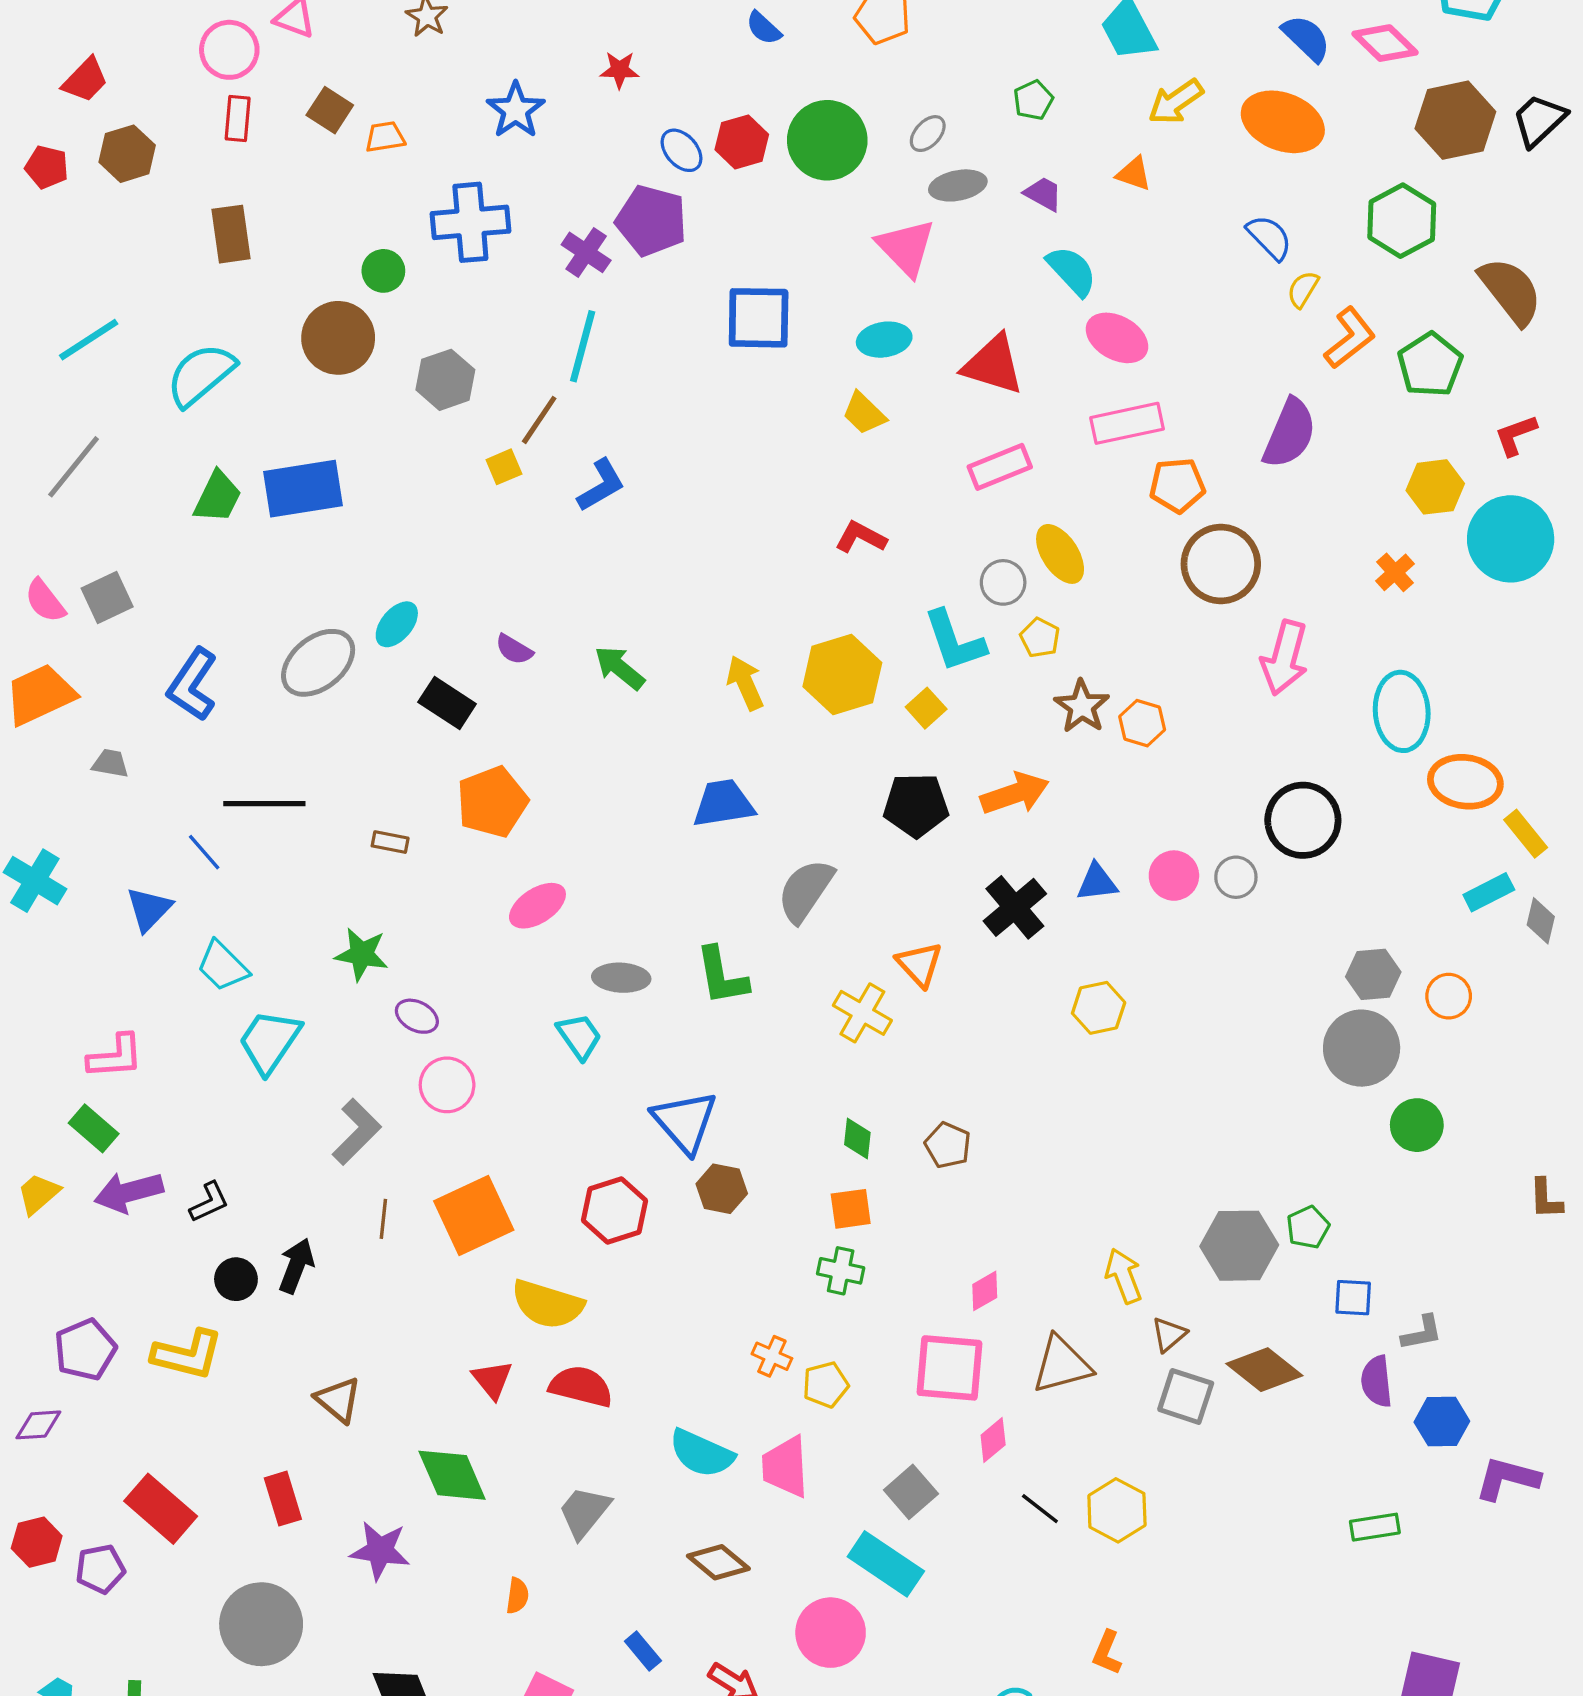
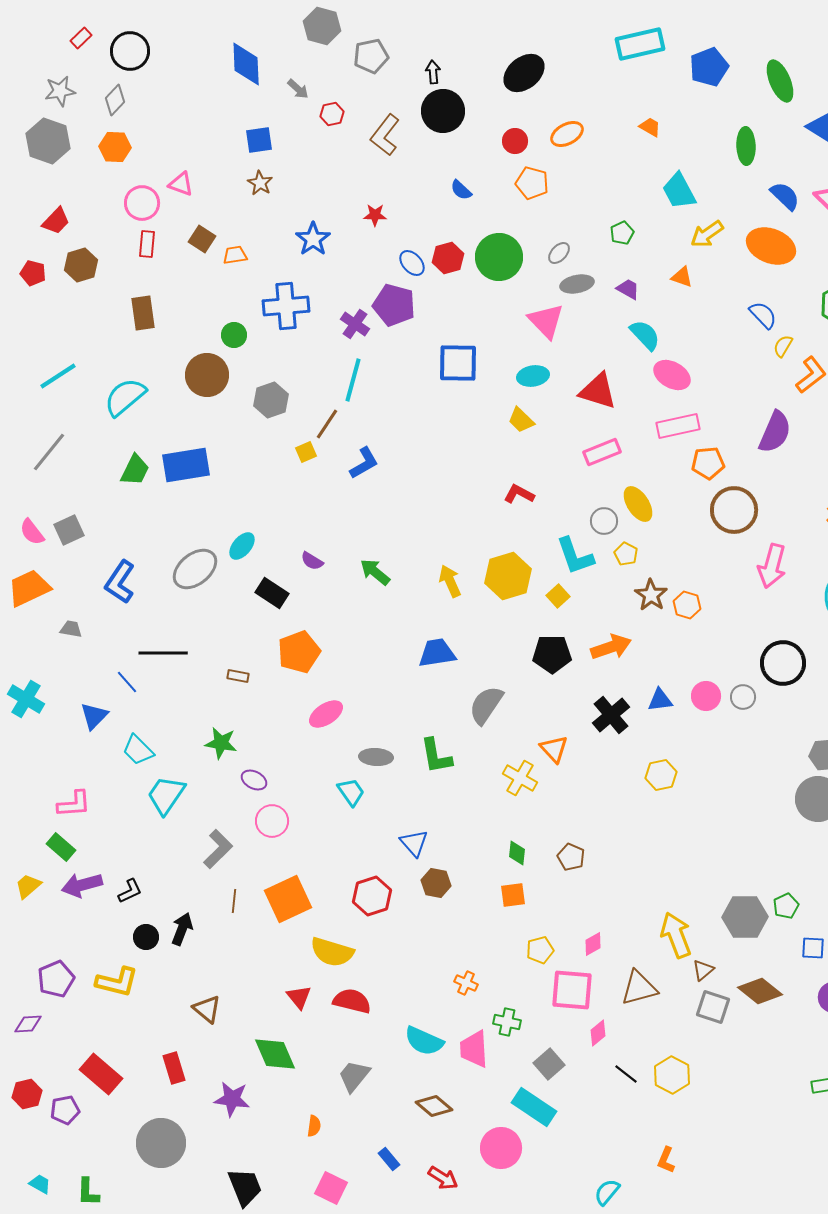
blue triangle: (685, 1122) -> (414, 843), size x0.7
green cross: (841, 1271) -> (507, 1022), moved
yellow arrow: (1124, 1276) -> (676, 935), size x1.4
yellow pentagon: (826, 1385) -> (540, 950), moved

